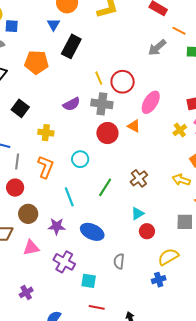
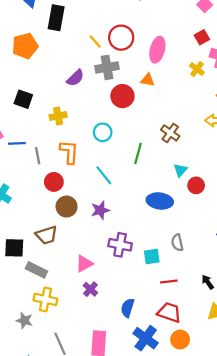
red circle: (15, 188) -> (54, 182), moved
blue ellipse: (92, 232) -> (160, 201), moved
pink triangle: (31, 248) -> (84, 264), moved
gray semicircle: (119, 261) -> (177, 243), moved

